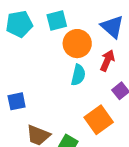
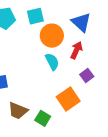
cyan semicircle: (78, 75) -> (52, 62), turned -42

